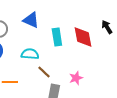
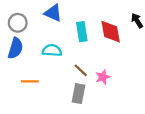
brown line: (44, 72) -> (81, 70), moved

